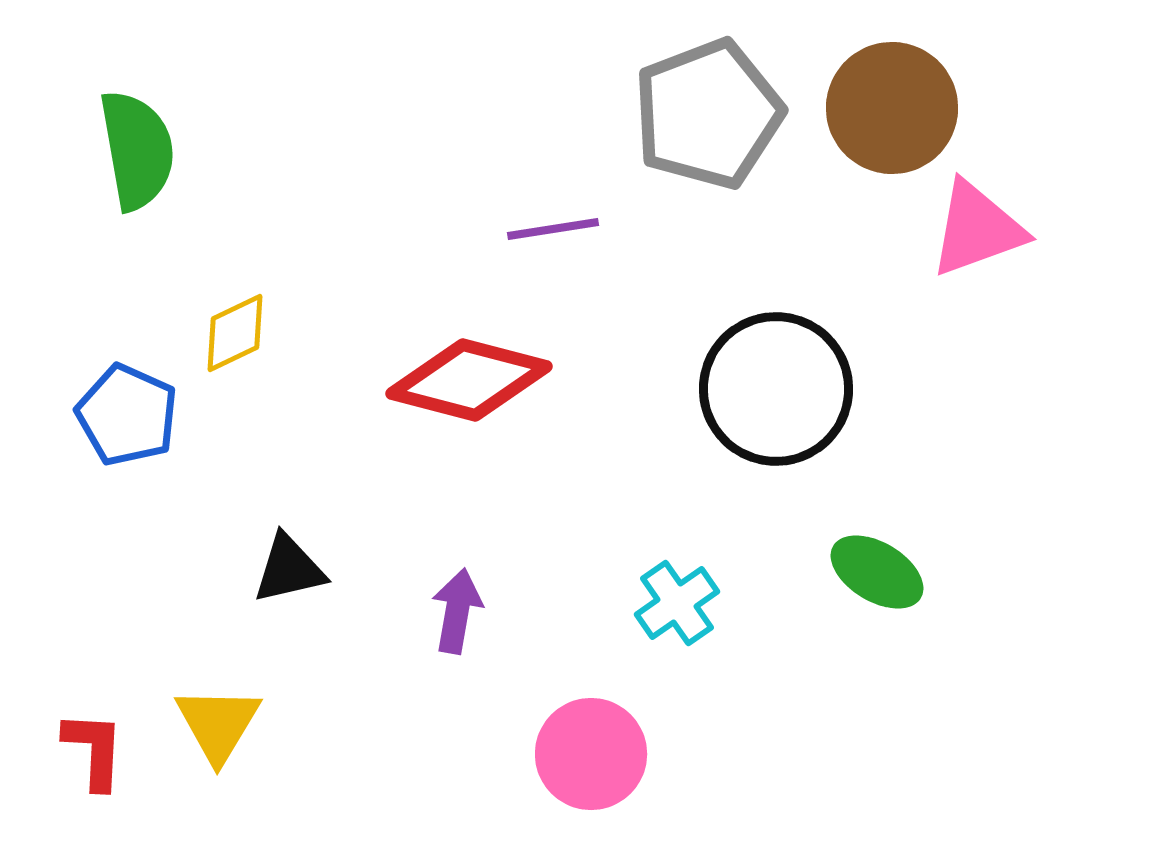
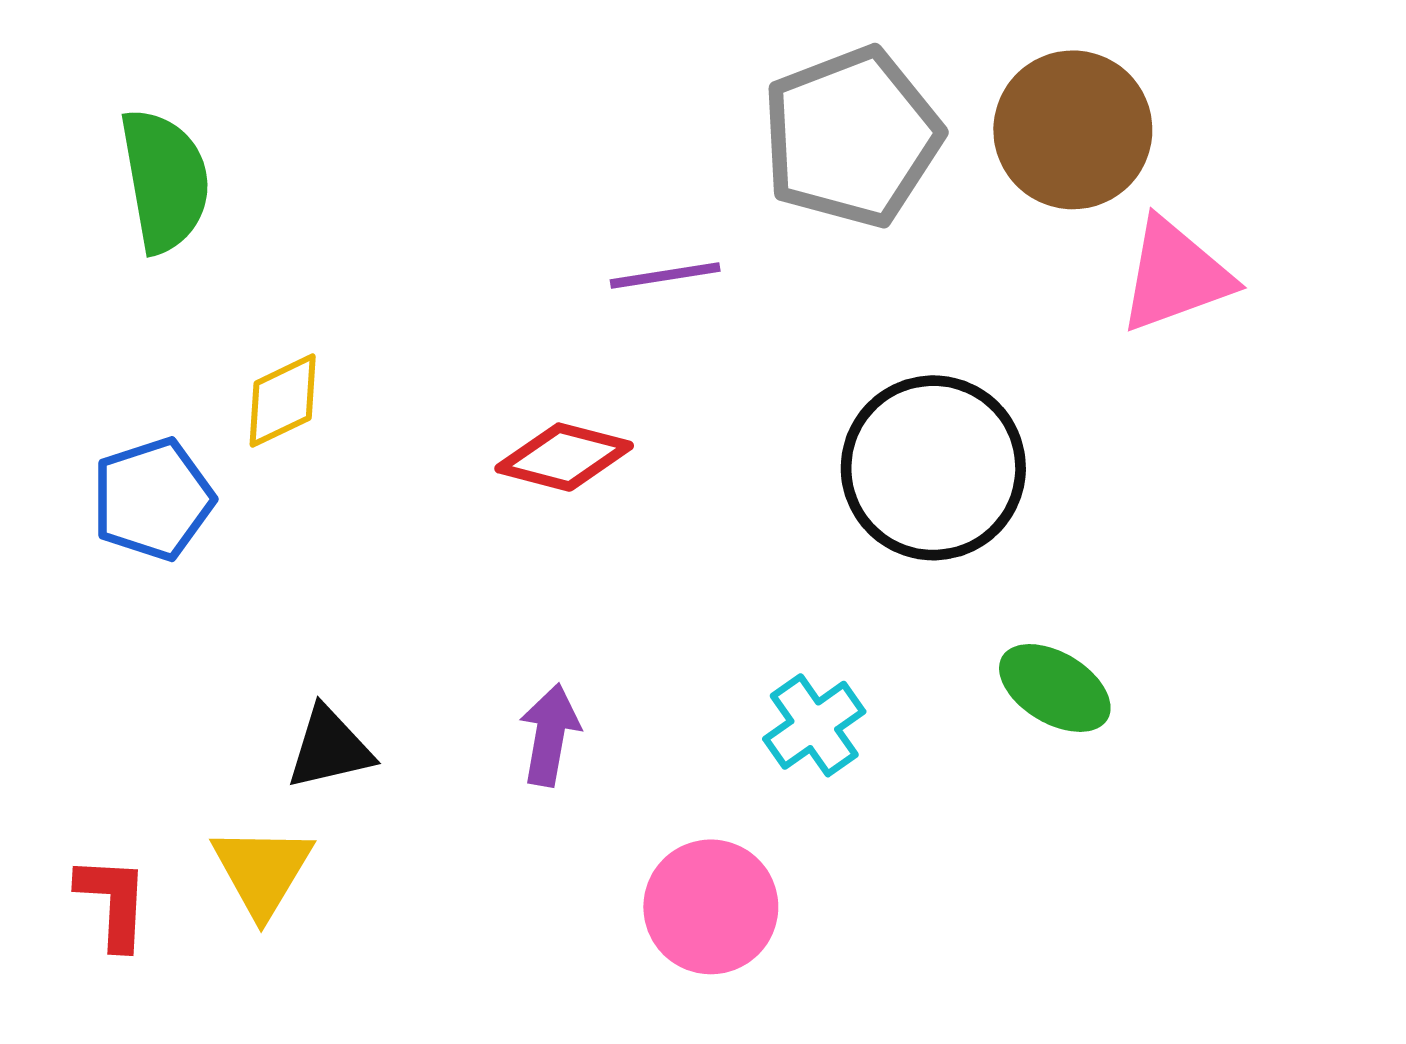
red diamond: (469, 380) -> (564, 457), size x0.7
blue pentagon: (127, 415) -> (153, 499), turned 30
black triangle: (289, 569) -> (330, 748), moved

